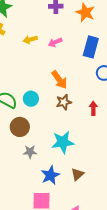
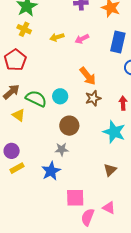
brown circle: (20, 127) -> (69, 126), moved
cyan star: (63, 142) -> (114, 132), moved, turned 30
blue star: (50, 175) -> (51, 171), moved

